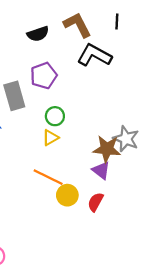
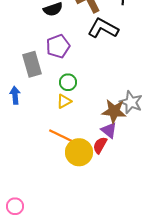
yellow circle: (67, 195) -> (79, 152), size x1.4
red semicircle: (96, 202) -> (100, 145), moved

